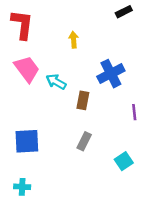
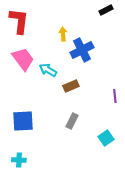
blue cross: (111, 74) -> (82, 50), moved
brown rectangle: (83, 100) -> (71, 86), turned 56

